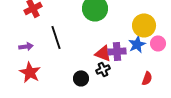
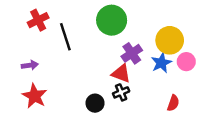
black line: (56, 37) -> (65, 37), moved
purple cross: (117, 51) -> (132, 53), moved, turned -30

